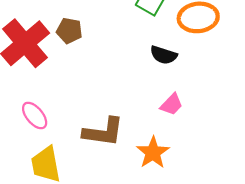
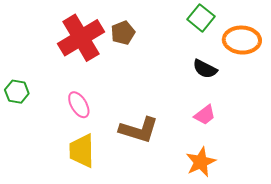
brown pentagon: (69, 31) -> (123, 33), turned 30
orange star: (153, 153) -> (201, 162), moved

